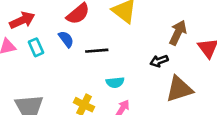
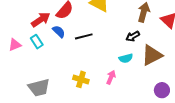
red arrow: (22, 20) -> (41, 20), moved
cyan semicircle: (115, 82) -> (126, 58), moved

